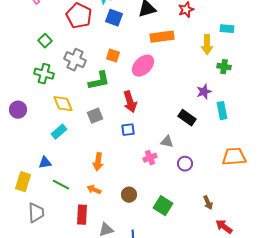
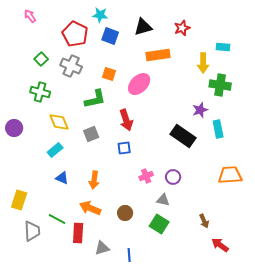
gray cross: (75, 60) -> (71, 66), moved
green cross: (224, 67) -> (220, 85), size x1.5
black rectangle: (187, 118) -> (183, 136), size x1.4
gray triangle: (167, 142) -> (163, 200), moved
blue triangle: (45, 163) -> (62, 178), moved, turned 32
purple circle: (185, 164) -> (173, 177), moved
green line: (61, 185) -> (57, 219), moved
orange arrow: (94, 190) -> (90, 208), size x1.5

